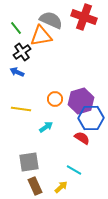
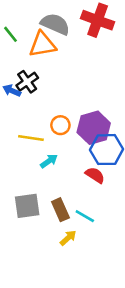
black cross: (22, 52) -> (27, 82), moved
yellow line: (21, 109) -> (31, 138), moved
brown rectangle: (35, 186) -> (60, 210), moved

